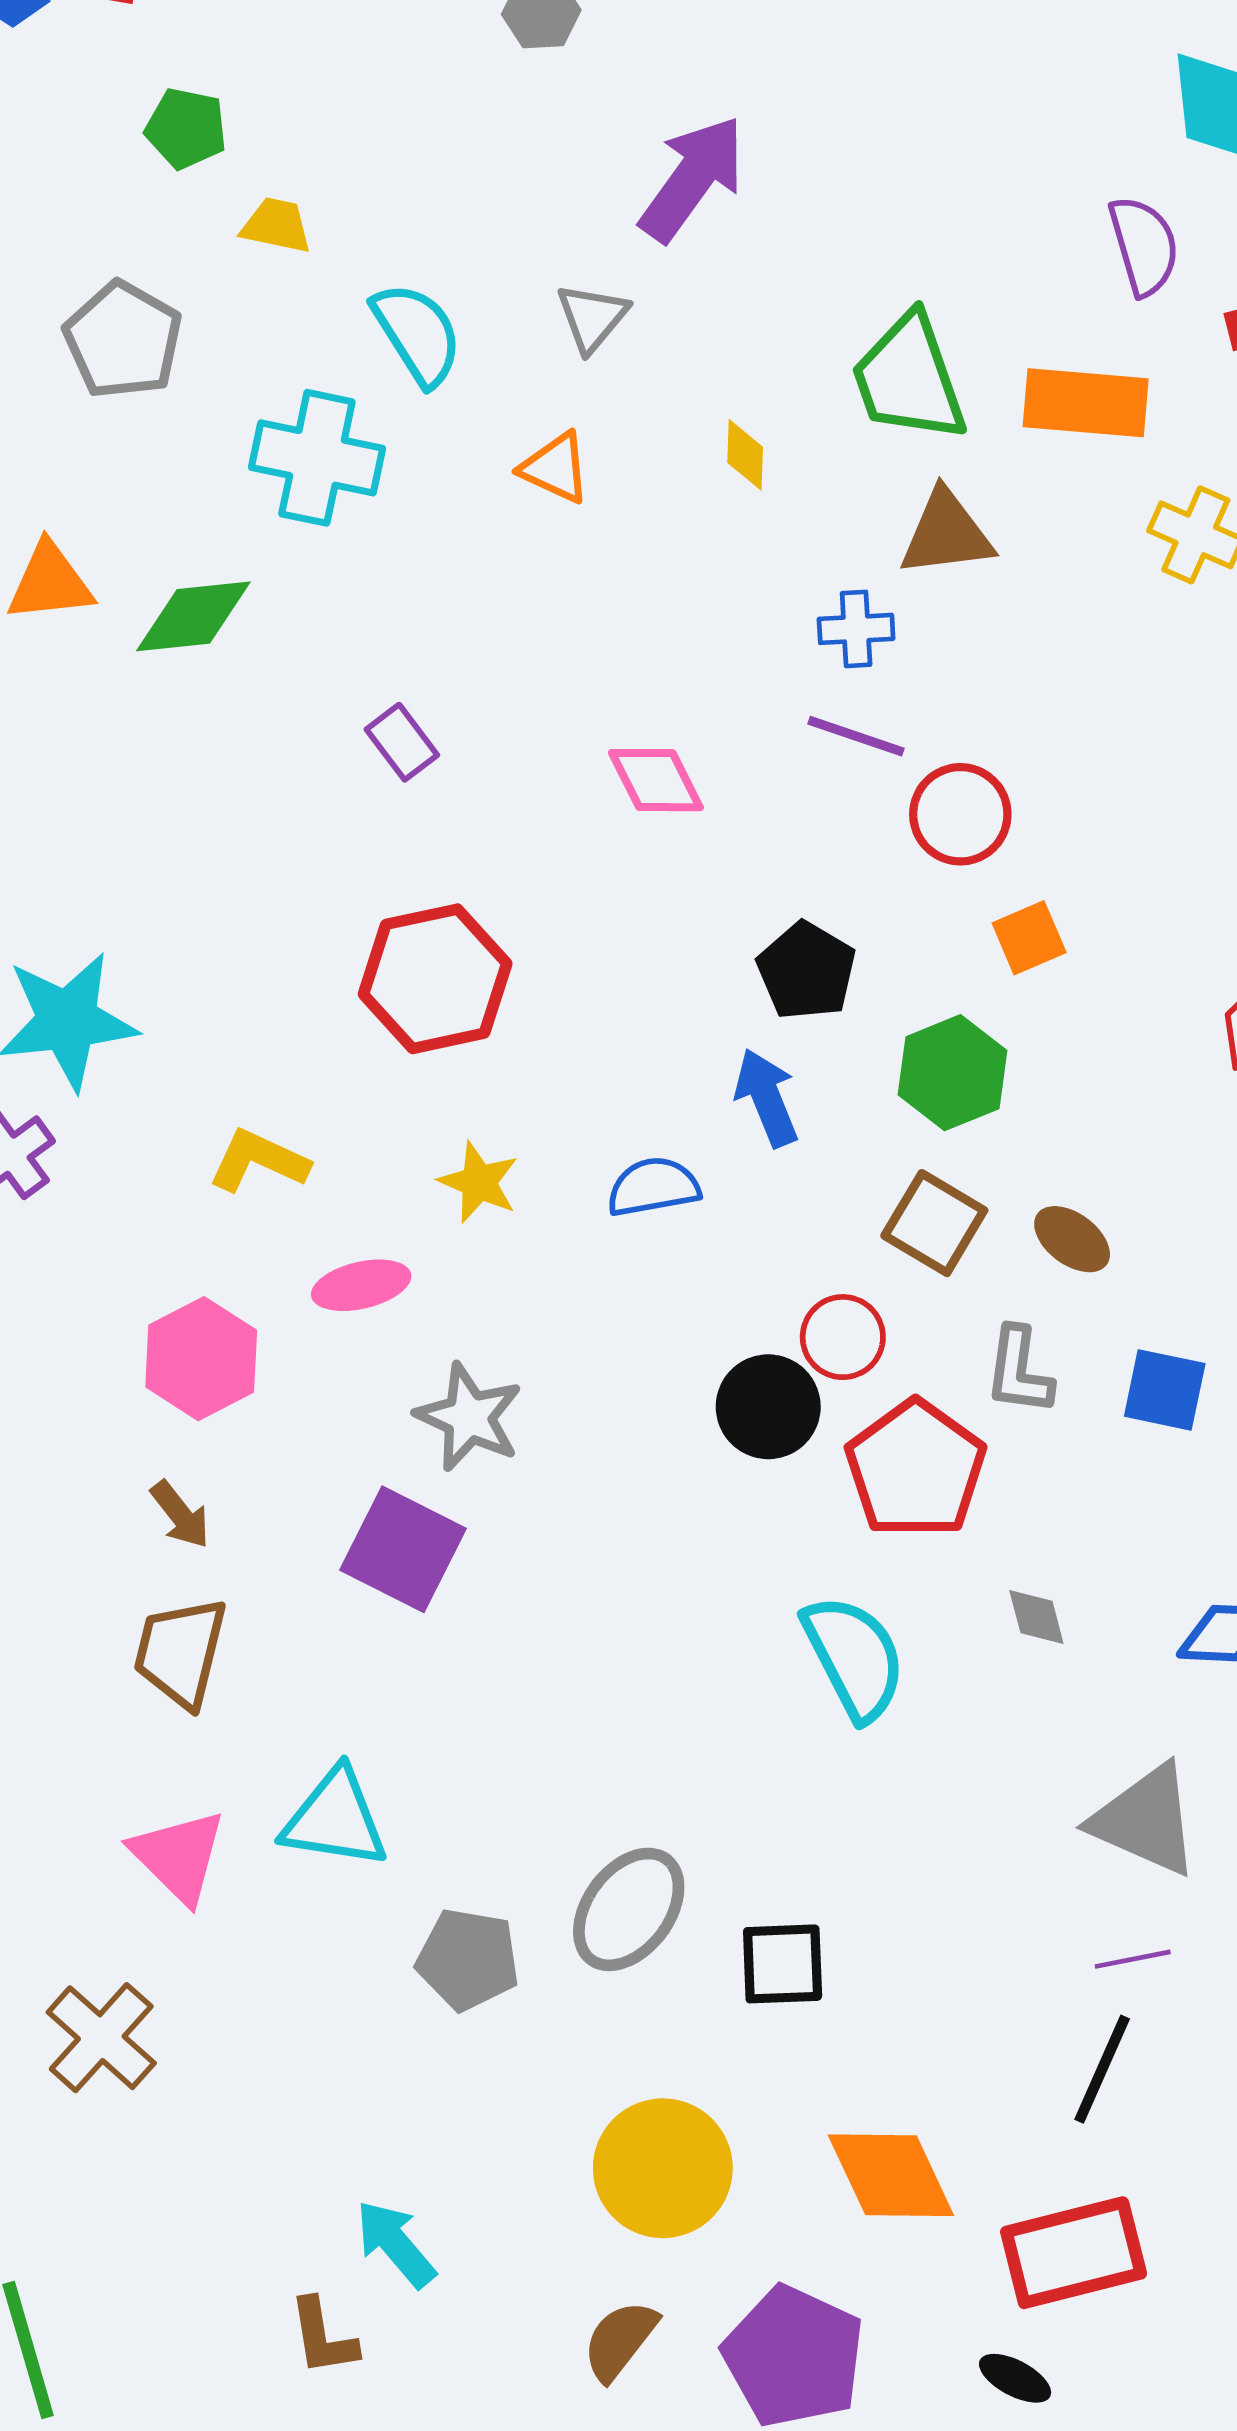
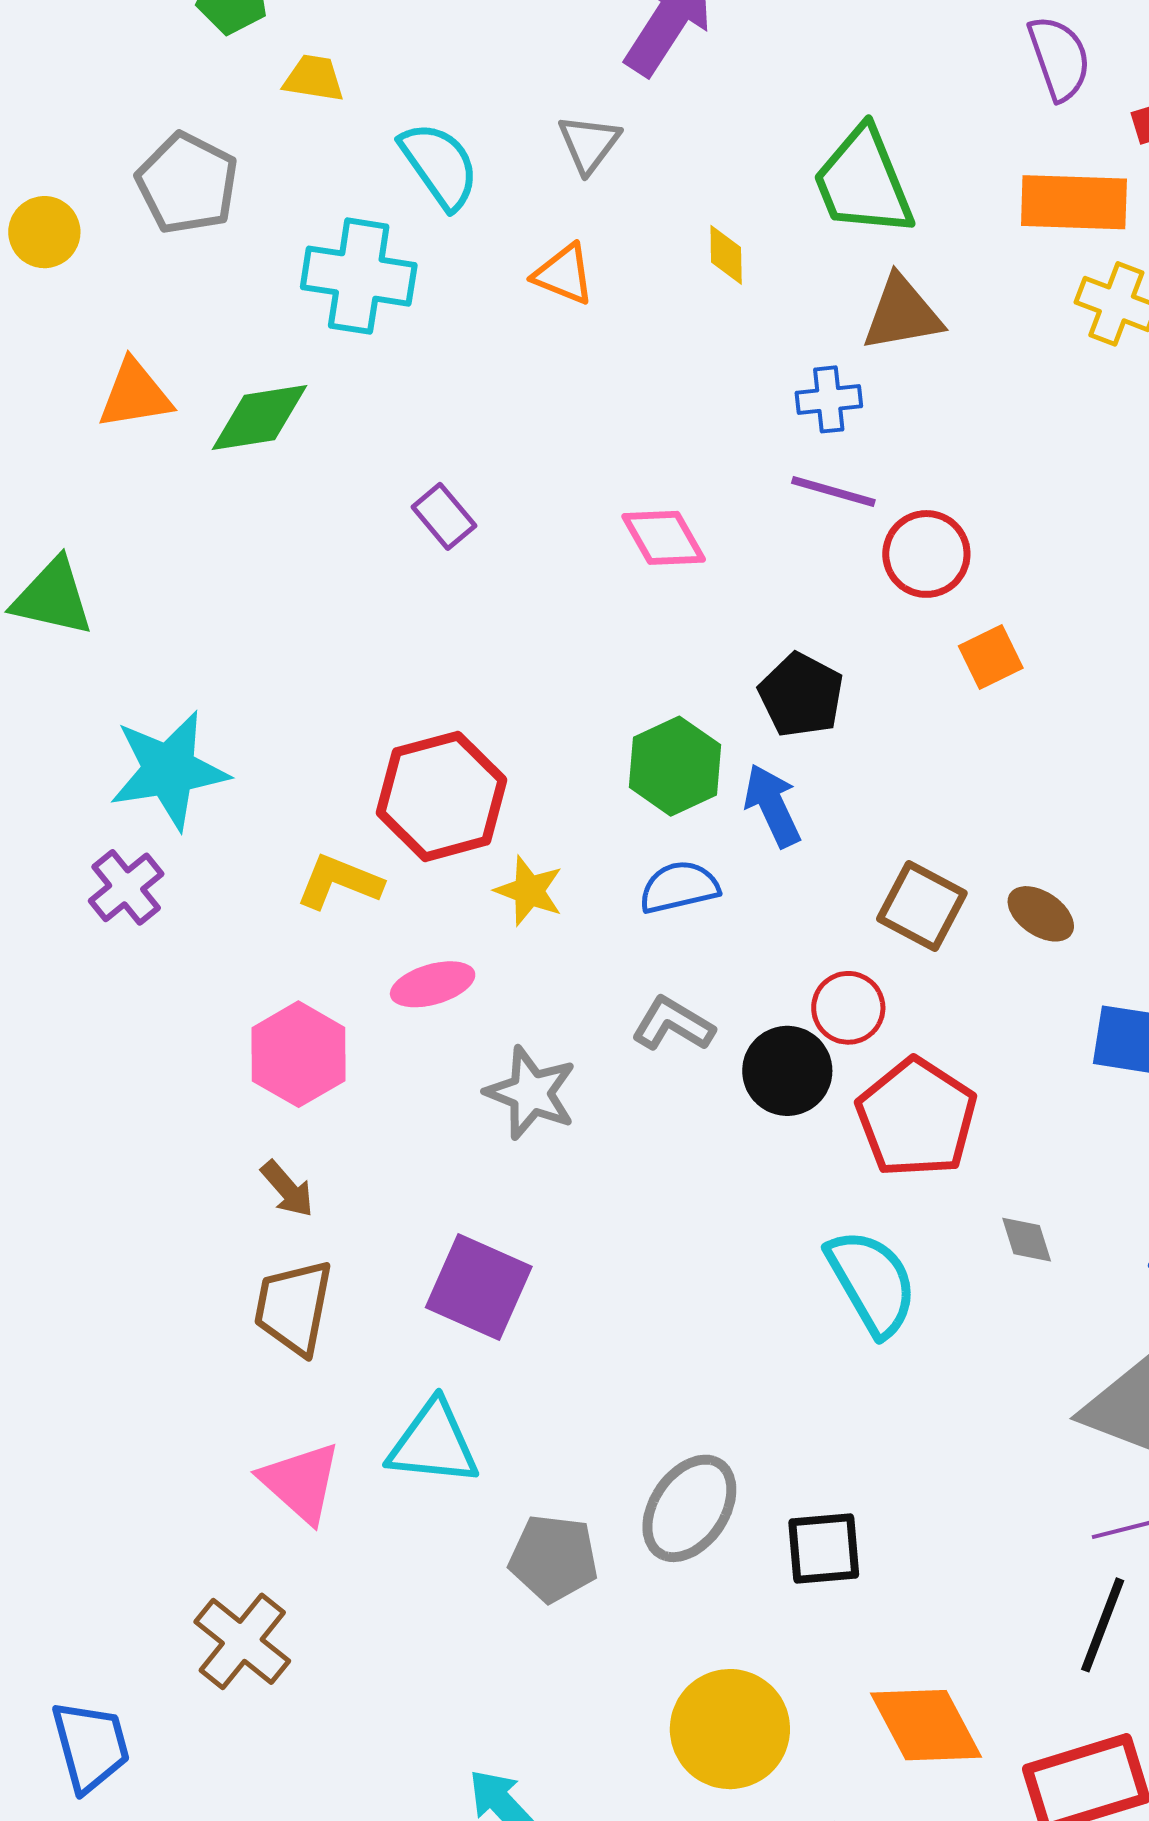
orange rectangle: (1086, 403) -> (1074, 202), moved
red hexagon: (435, 979) -> (442, 796), moved
green hexagon: (952, 1073) -> (675, 766), moved
gray L-shape: (1019, 1371) -> (673, 1024), moved, turned 116
purple square: (403, 1549) -> (479, 1287), moved

